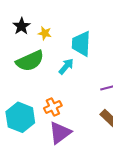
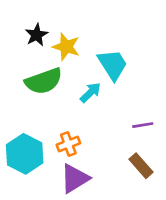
yellow star: (45, 33) -> (66, 47), size x1.5
cyan trapezoid: (81, 44) -> (113, 65), turned 140

